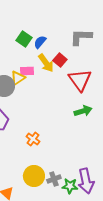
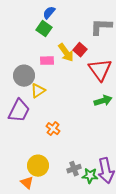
blue semicircle: (40, 42) -> (49, 13), moved
yellow triangle: (18, 78) -> (38, 91), moved
yellow circle: (34, 176) -> (38, 166), moved

